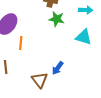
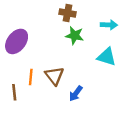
orange line: (21, 43) -> (31, 77), moved
brown triangle: (40, 80) -> (54, 76), moved

